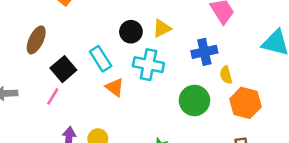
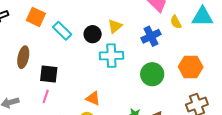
cyan rectangle: (101, 59) -> (62, 31), moved
black square: (63, 69) -> (49, 74), turned -30
yellow semicircle: (226, 75) -> (176, 22), moved
orange triangle: (115, 87) -> (93, 98), moved

